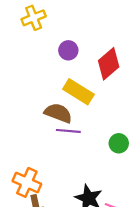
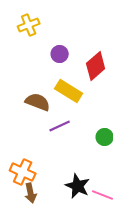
brown semicircle: (58, 113) -> (38, 102), moved
purple line: (68, 131) -> (60, 126), turned -30

